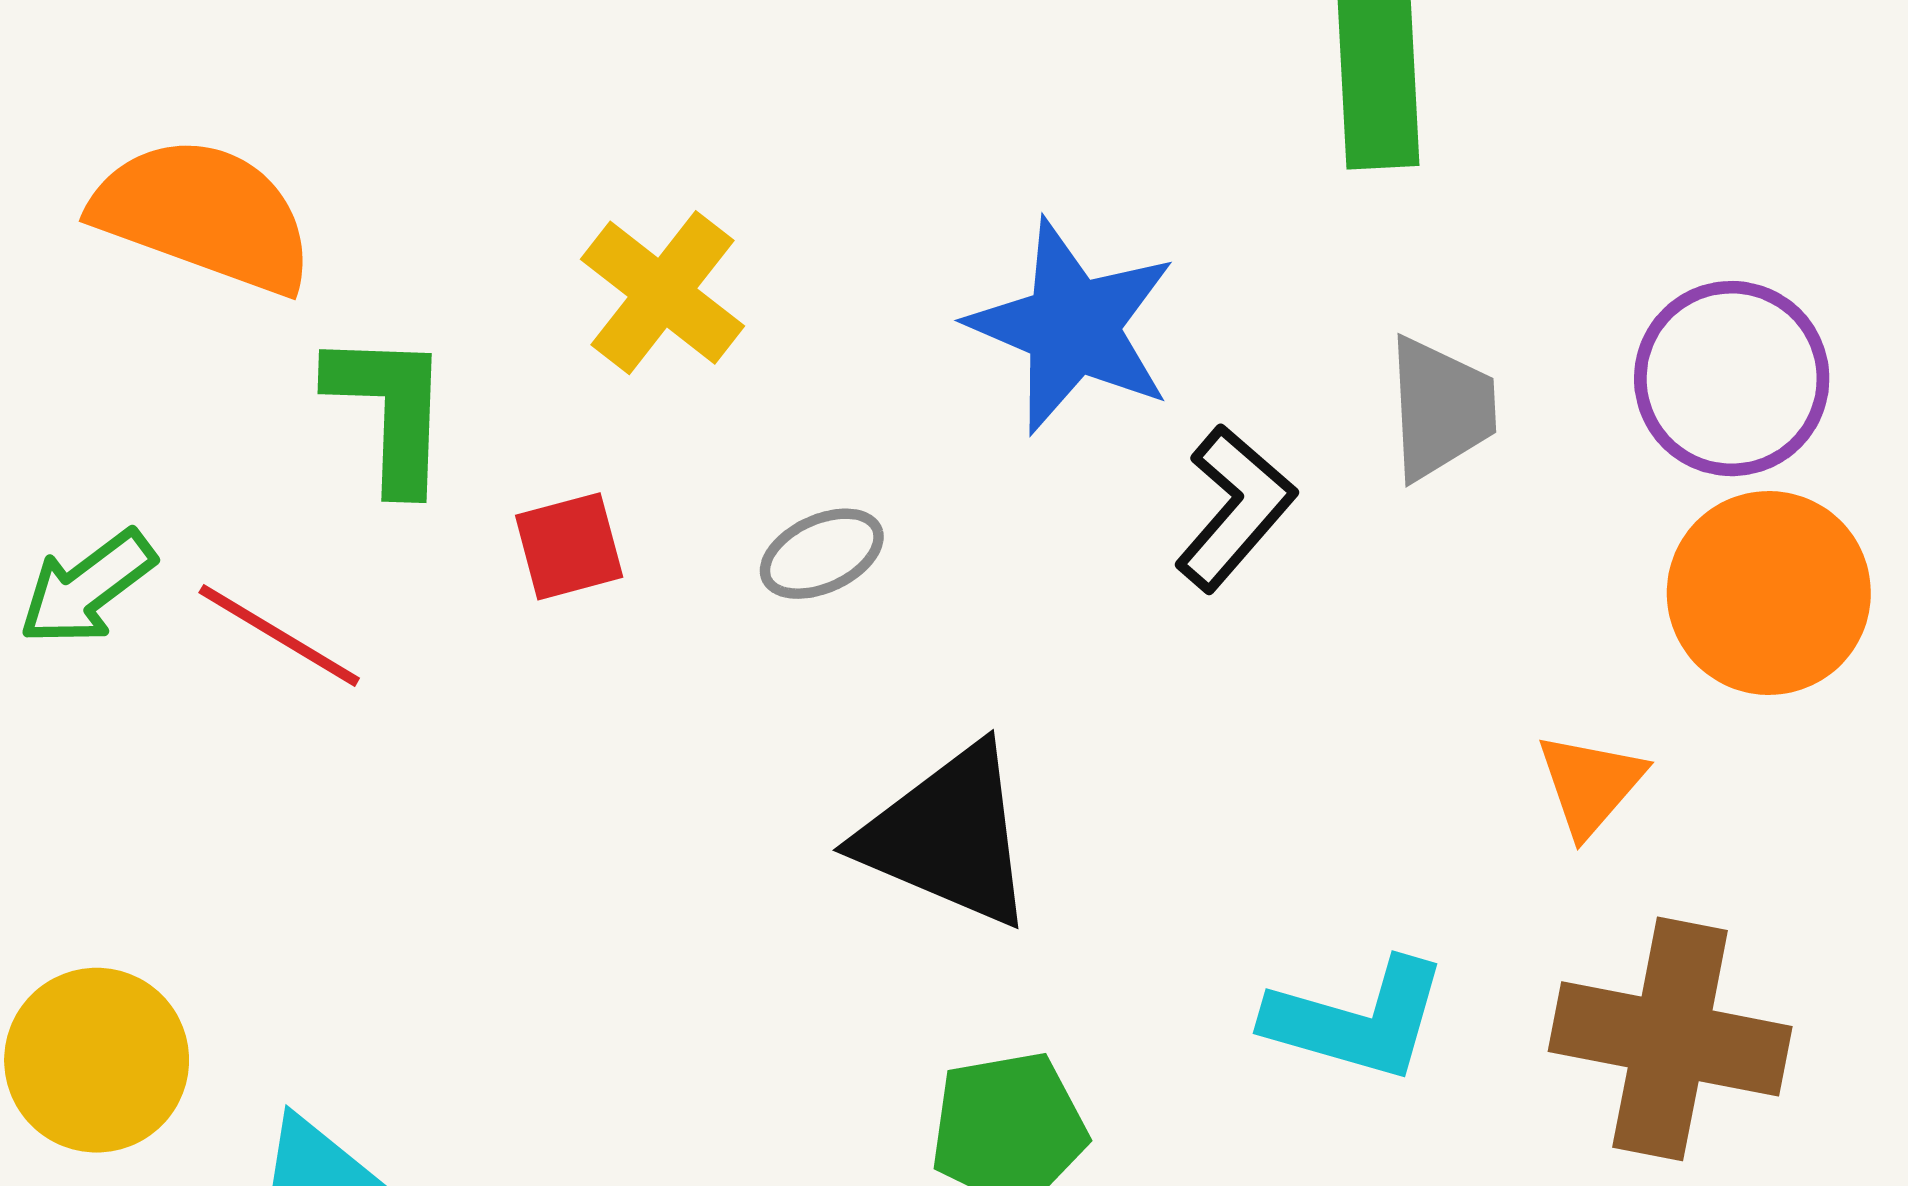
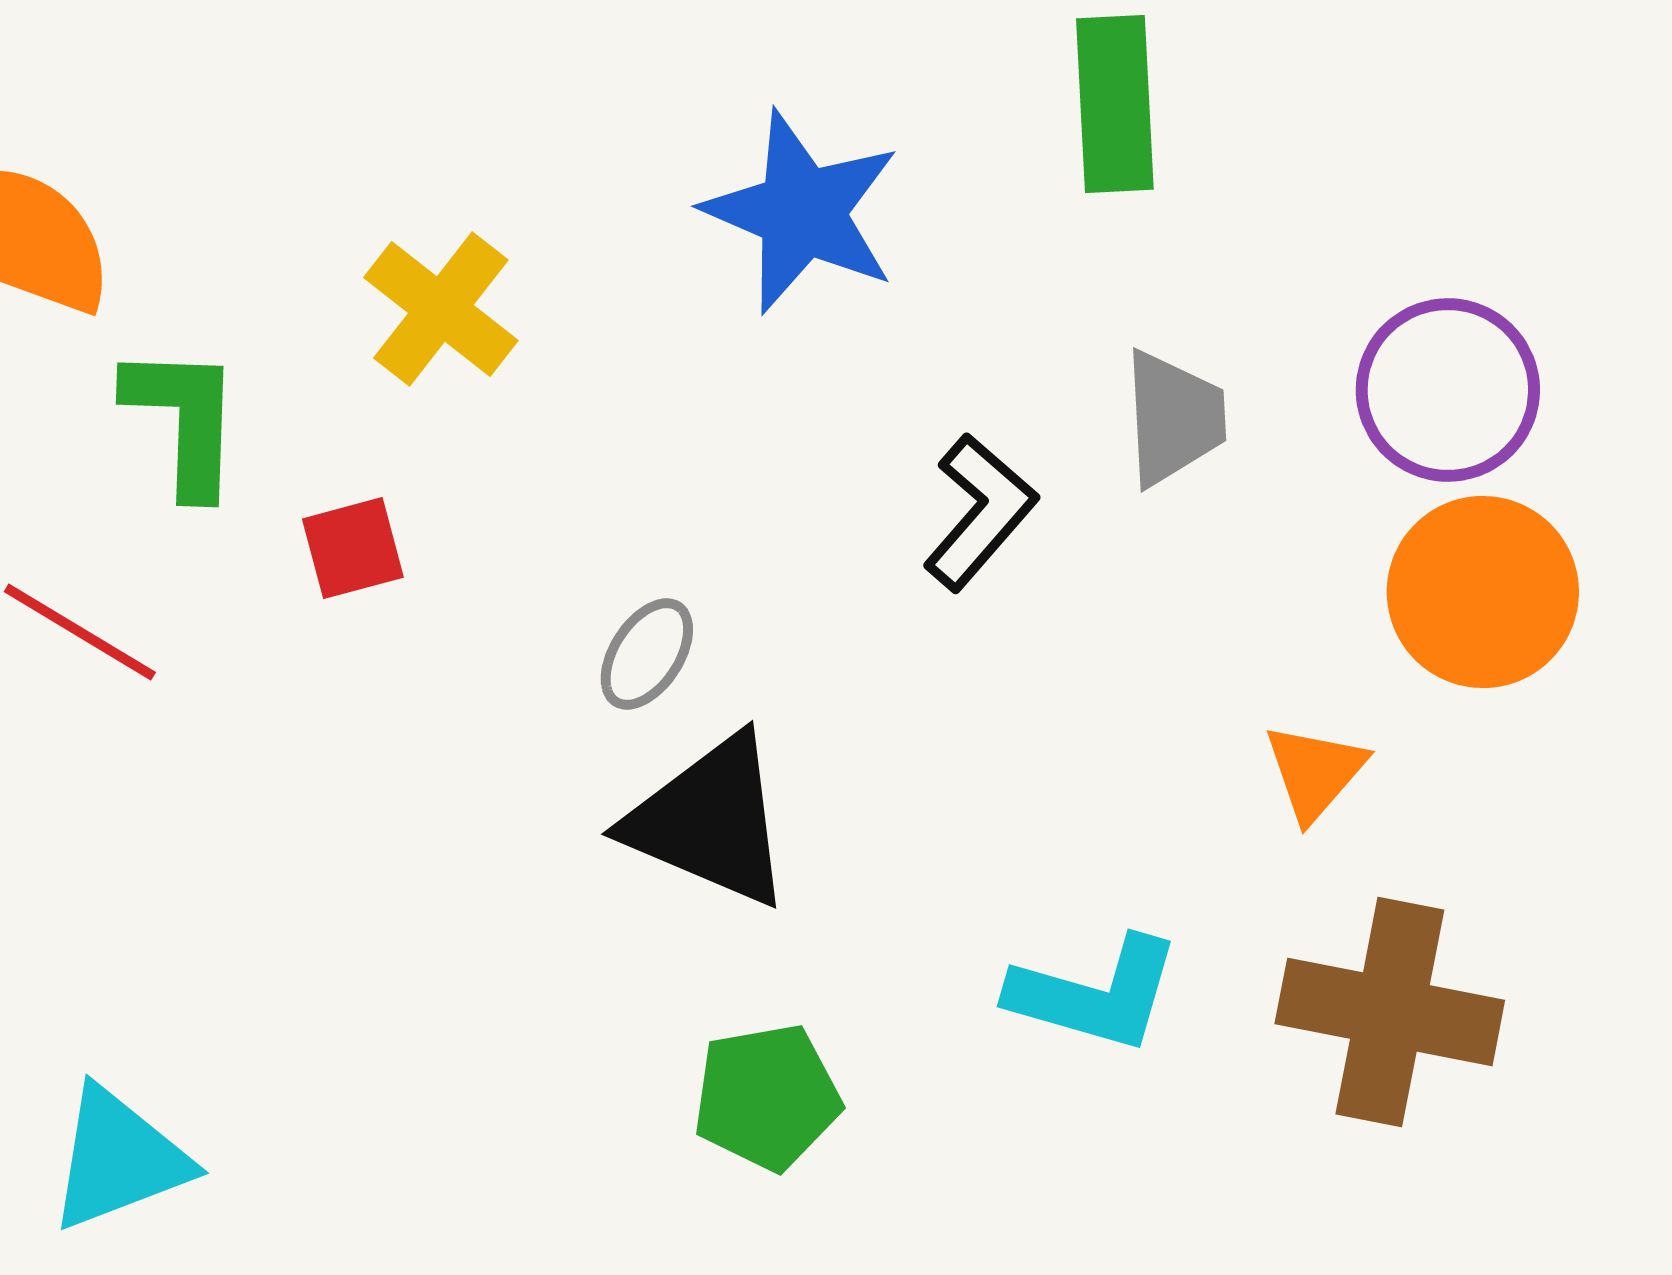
blue star: (1072, 327) -> (802, 212), moved
gray ellipse: (822, 554) -> (647, 654), moved, turned -32

